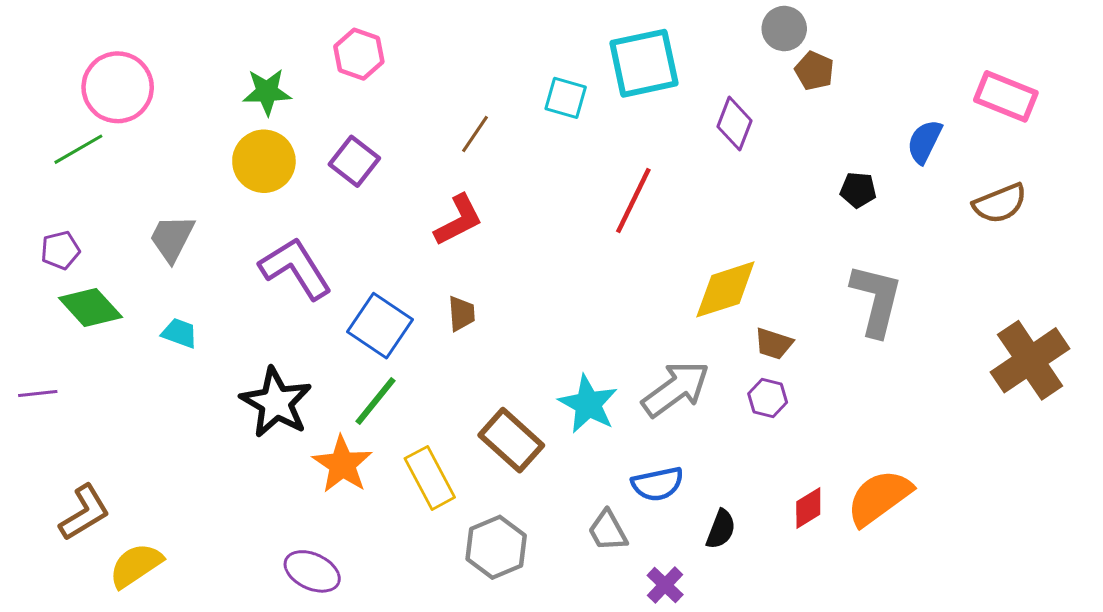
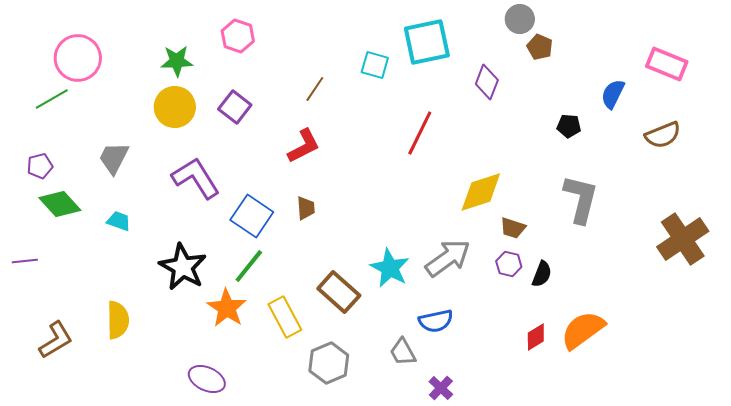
black semicircle: (721, 529) -> (542, 274), moved
yellow semicircle: (136, 565) -> (118, 320), moved, turned 123

